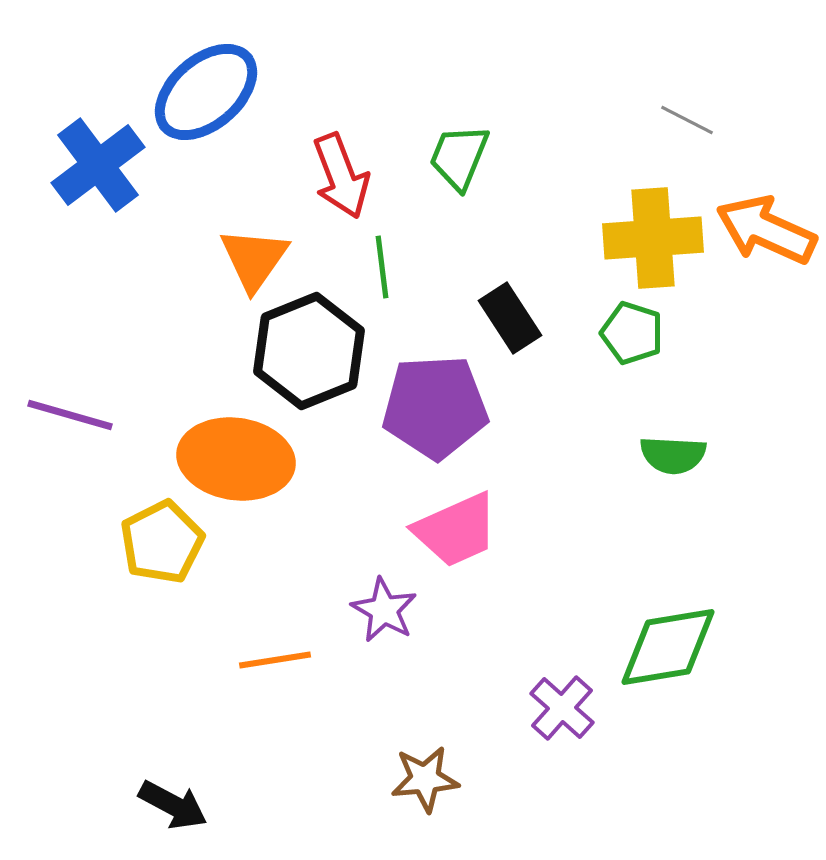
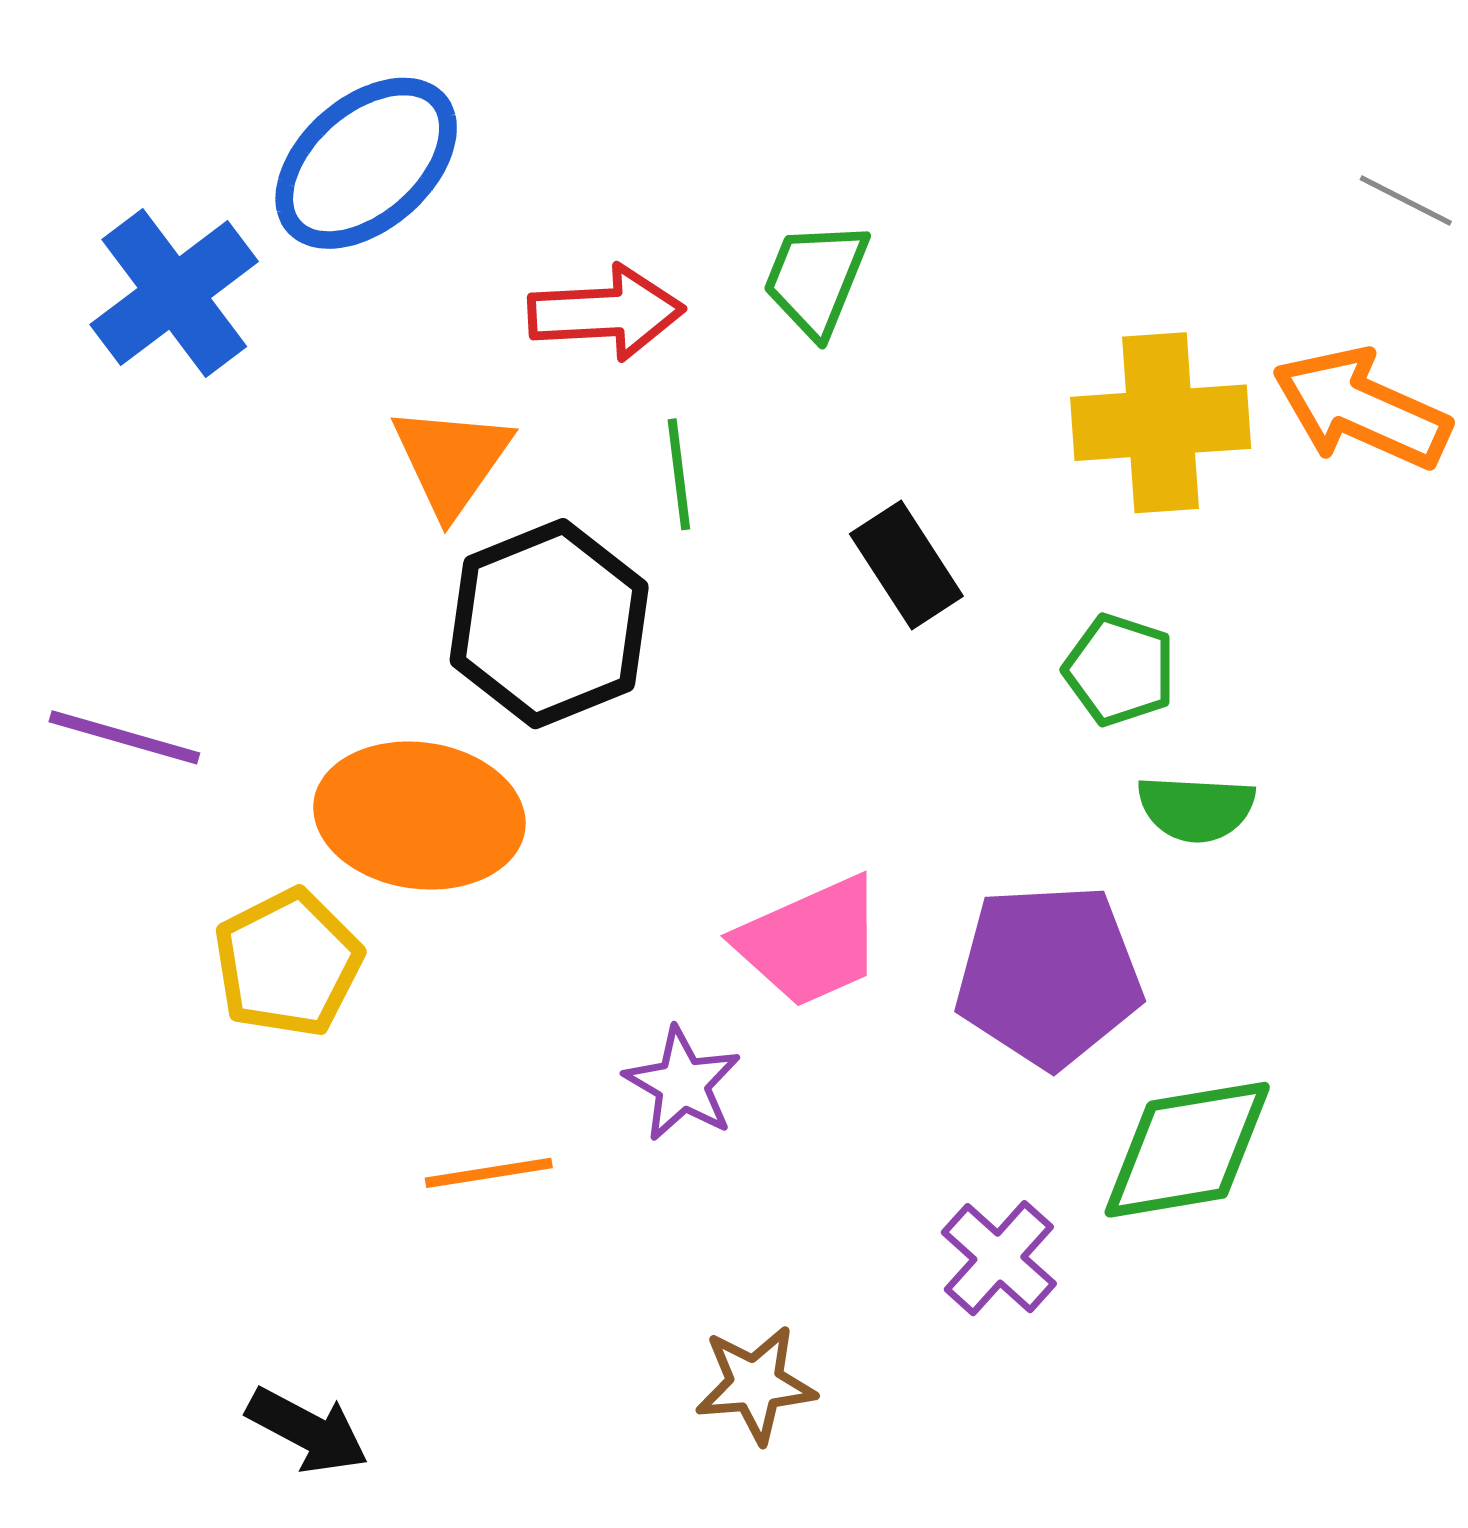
gray line: (687, 120) -> (1406, 201), moved
red arrow: (341, 176) -> (606, 313), turned -72
green pentagon: (632, 333) -> (1120, 670), moved
purple pentagon: (435, 407) -> (1049, 975), moved

